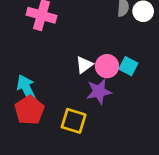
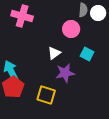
pink circle: (107, 66) -> (71, 29), moved

